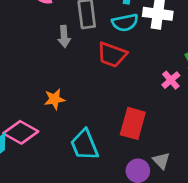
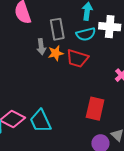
orange star: (55, 99) -> (56, 53), moved
cyan trapezoid: (84, 145) -> (40, 121), moved

